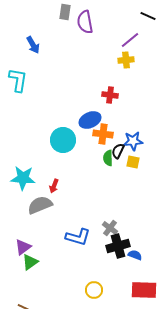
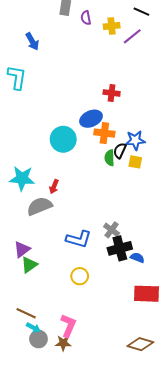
black line: (148, 16) -> (141, 12), moved
purple semicircle: (85, 22) -> (86, 18), size x0.6
yellow cross: (126, 60) -> (112, 26), moved
yellow circle: (94, 290) -> (80, 276), moved

